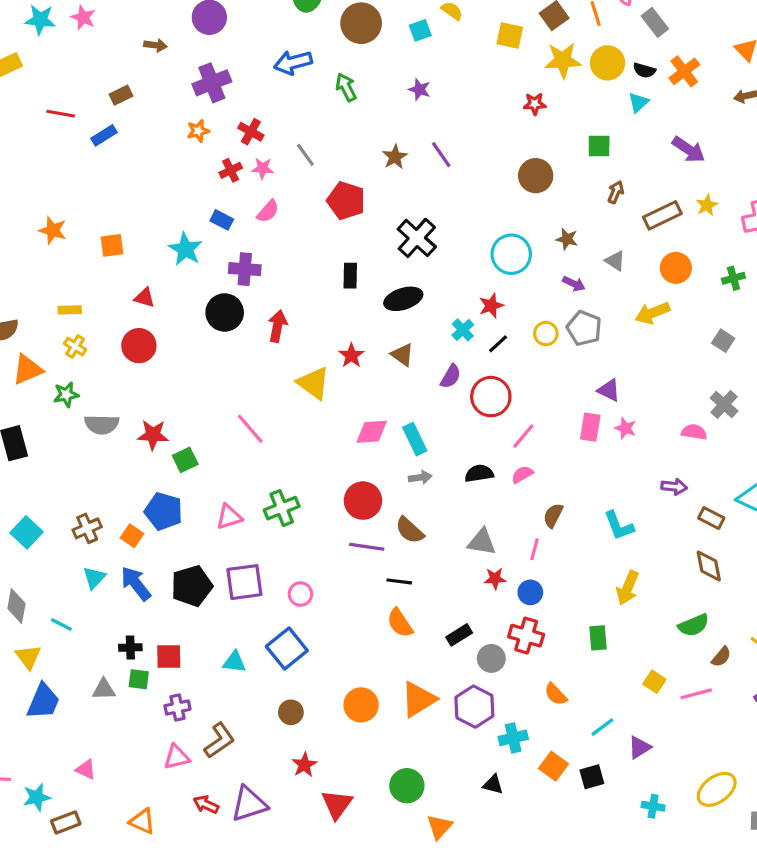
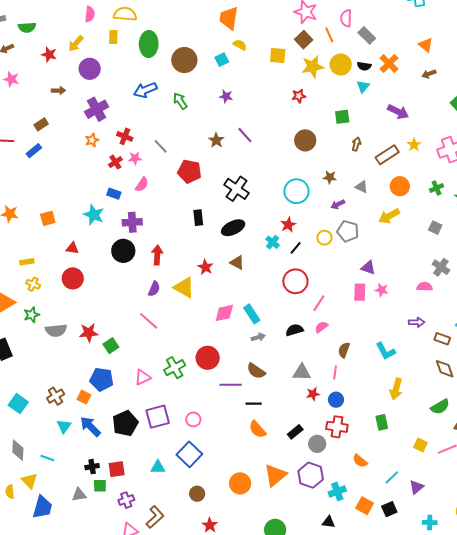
purple arrow: (574, 284) -> (338, 204), turned 136
purple semicircle: (451, 376) -> (154, 289), moved
red circle: (363, 501) -> (208, 358), moved

